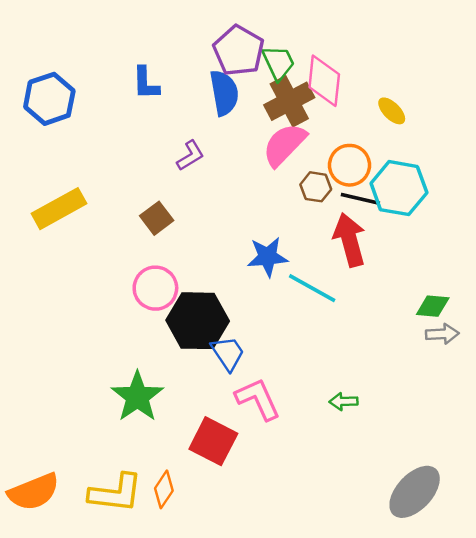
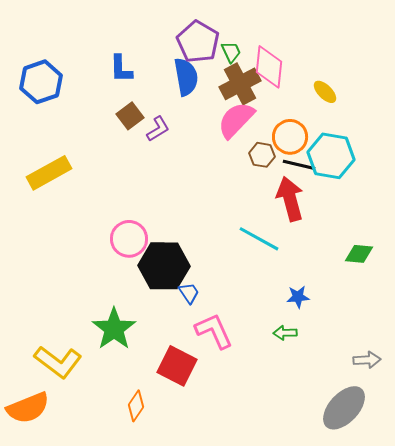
green trapezoid: (278, 63) -> (231, 52), size x0.7
brown square: (157, 218) -> (130, 116), moved
blue star: (268, 257) -> (298, 297), moved, size x0.7
gray arrow: (442, 334) -> (367, 360), moved
blue trapezoid: (228, 353) -> (189, 293), size x0.7
yellow L-shape: (116, 493) -> (58, 362), moved, turned 30

